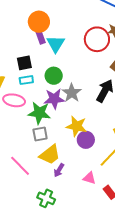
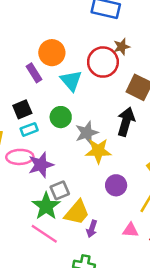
orange circle: (39, 22) -> (52, 53), moved
cyan triangle: (56, 44) -> (71, 81), moved
gray star: (72, 93) -> (87, 133), turned 30
purple star: (54, 99) -> (41, 165), moved
green star: (39, 113) -> (46, 206), moved, turned -30
yellow star: (77, 126) -> (98, 151), moved

